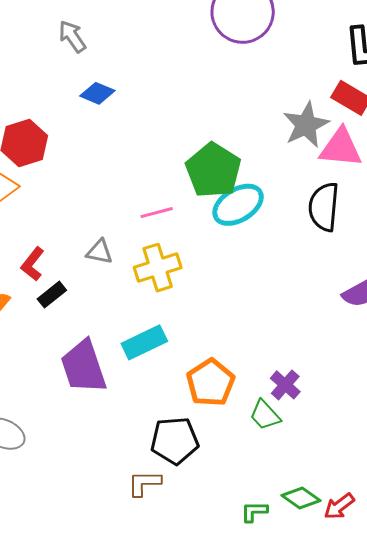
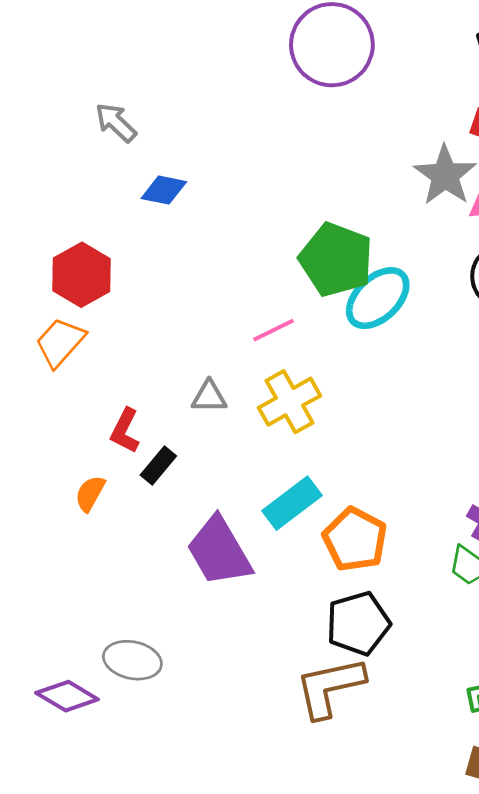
orange pentagon: (211, 383) -> (355, 539), moved
brown L-shape: (144, 483) -> (330, 687), size x1.6

